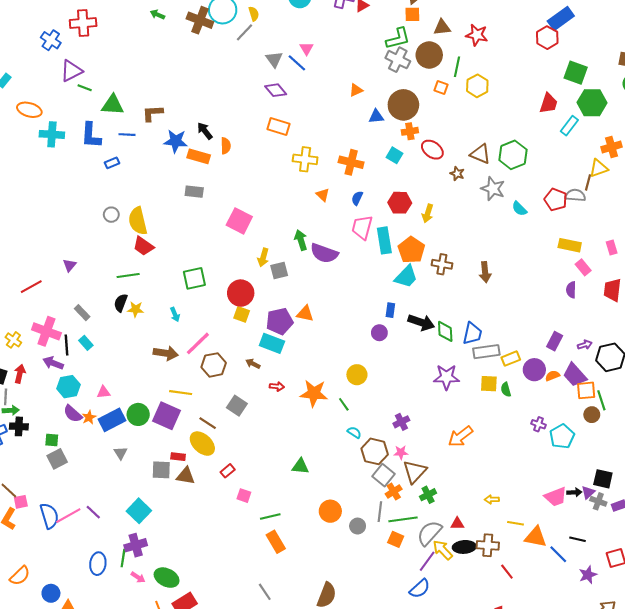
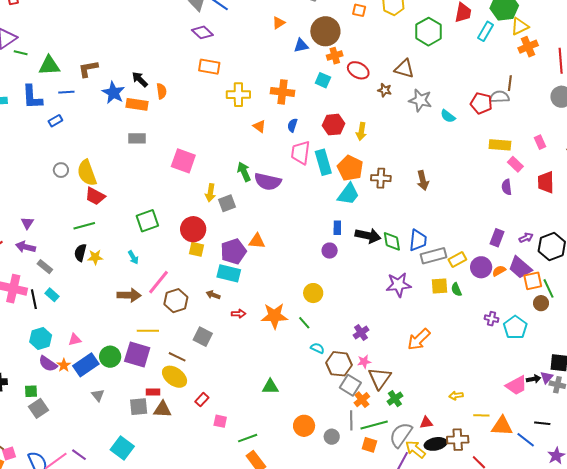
blue star: (176, 141) -> (113, 93), turned 30
green hexagon: (513, 155) -> (428, 32), moved
yellow triangle: (599, 168) -> (520, 26), moved
purple arrow: (53, 363) -> (26, 247), moved

